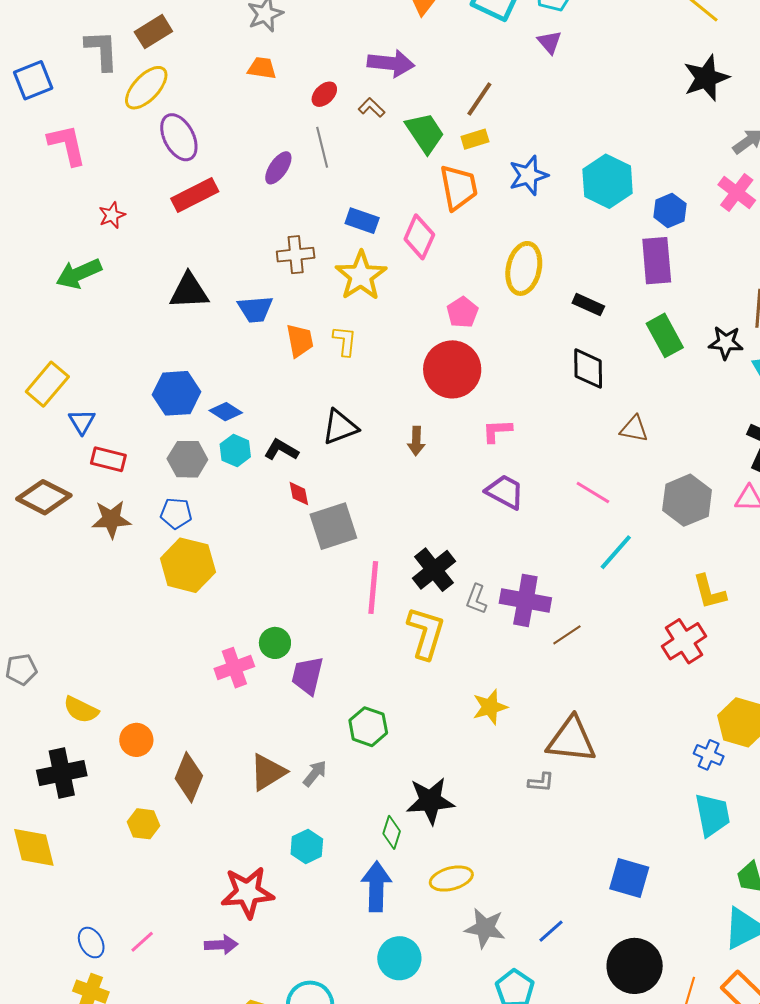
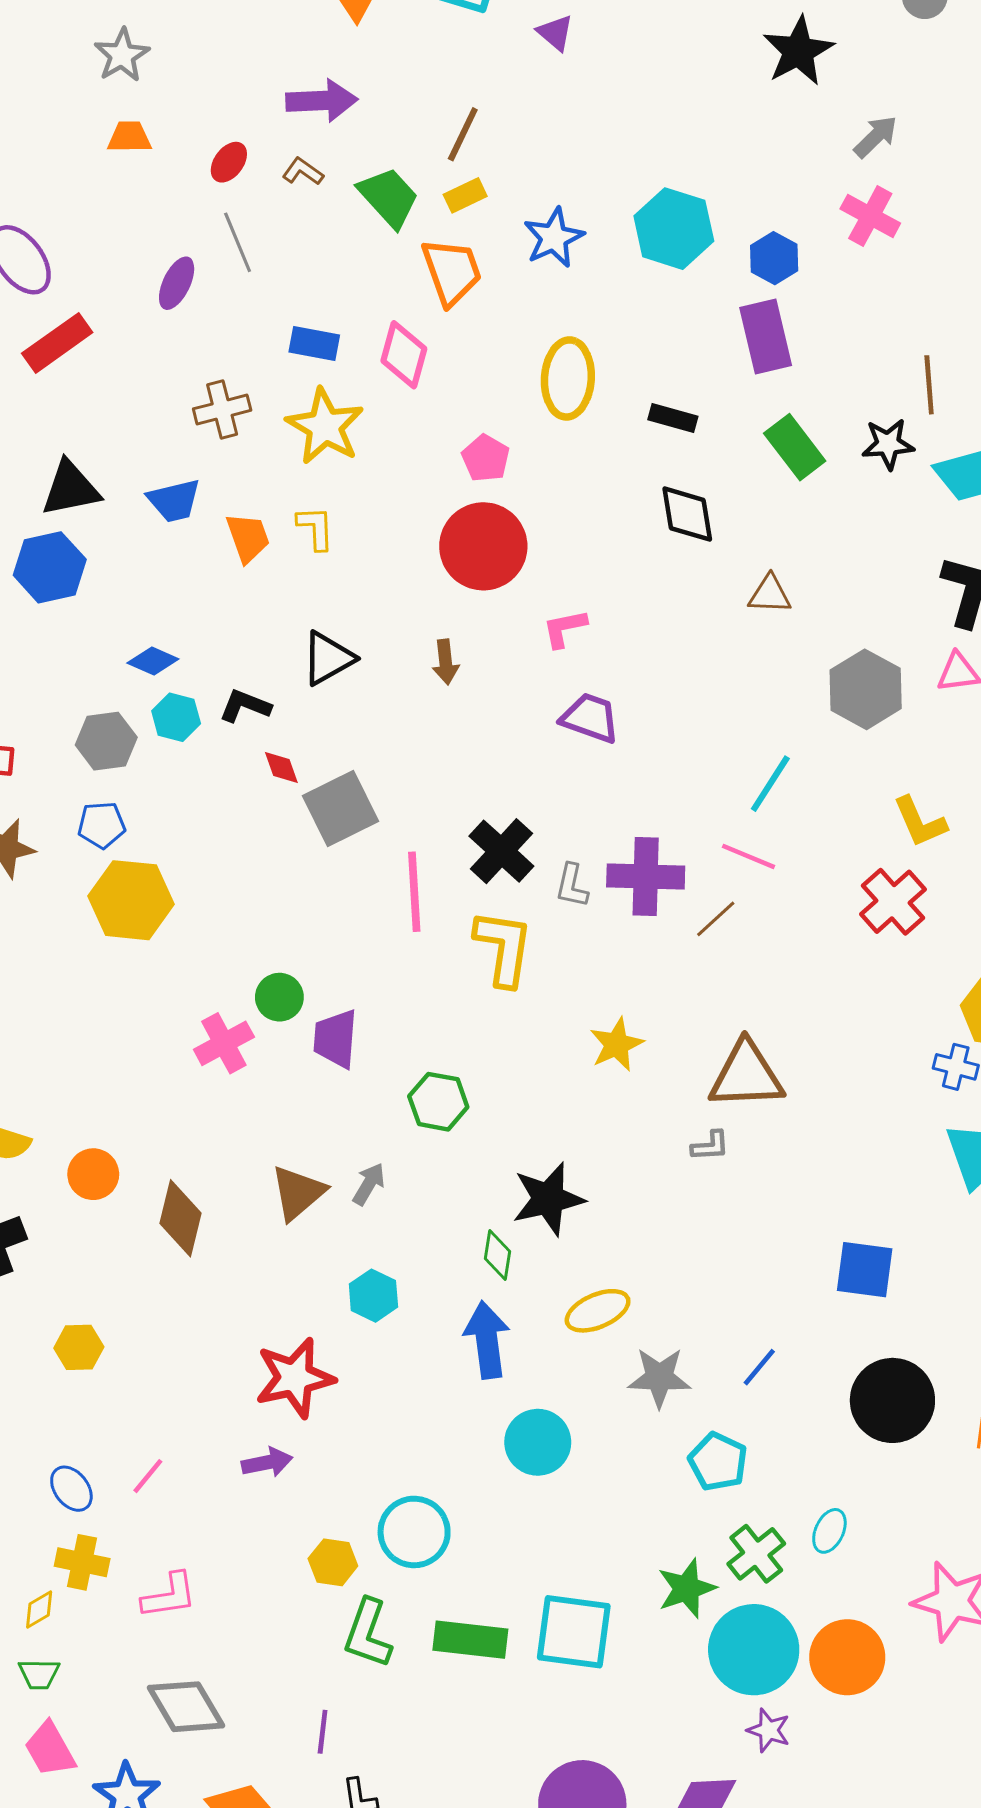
blue hexagon: (176, 393) -> (50, 567), moved
pink line: (593, 492) -> (749, 856), moved
yellow hexagon: (144, 824) -> (79, 1347), moved

